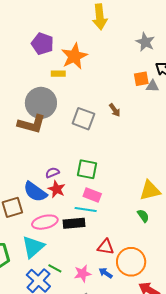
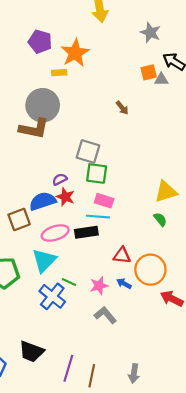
gray square: (83, 119) -> (88, 151), moved
blue semicircle: (35, 192) -> (43, 201), turned 130

